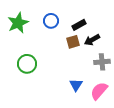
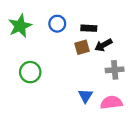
black rectangle: (79, 25) -> (89, 28), turned 32
pink semicircle: (99, 91) -> (111, 103), turned 42

